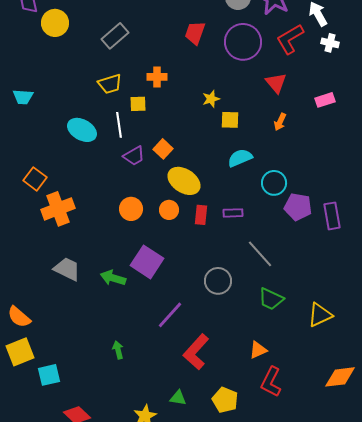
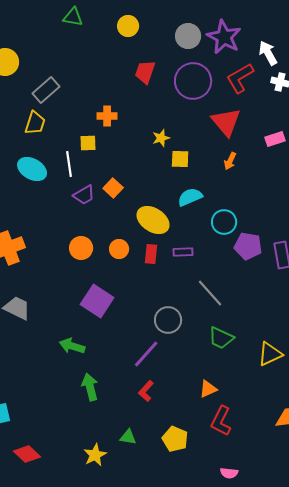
gray rectangle: (115, 36) -> (46, 90), moved
red triangle: (276, 83) -> (226, 122), size x1.4
yellow trapezoid: (110, 84) -> (35, 123), moved, turned -55
yellow ellipse: (184, 181) -> (153, 220), moved
green arrow: (113, 278) -> (72, 346), moved
purple line: (170, 315) -> (146, 354), moved
green arrow: (118, 350) -> (90, 387), moved, size x1.5
red L-shape: (196, 352) -> (146, 391), size x0.6

